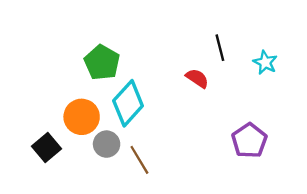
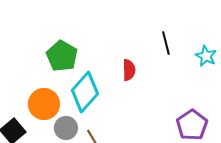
red semicircle: (197, 78) -> (129, 70), moved, turned 55

